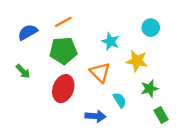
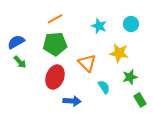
blue semicircle: (28, 32) -> (16, 42), moved
cyan star: (110, 41) -> (99, 26), moved
blue arrow: (95, 116) -> (72, 101), moved

